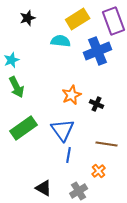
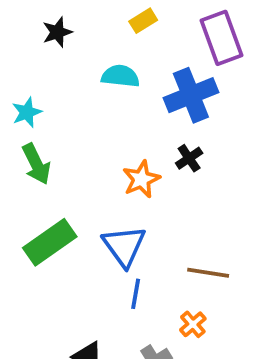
yellow rectangle: (78, 19) -> (143, 21), moved, size x0.6
black cross: (97, 104) -> (189, 158), moved, turned 32

